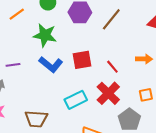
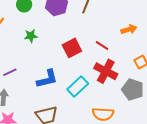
green star: (45, 35) -> (31, 36), size x0.6
blue L-shape: (51, 65) -> (47, 79), moved, turned -35

